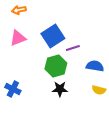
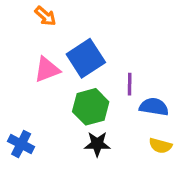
orange arrow: (19, 10) -> (45, 16), moved, turned -128
pink triangle: (18, 38) -> (47, 70), moved
purple line: (73, 48) -> (130, 84), moved, turned -72

